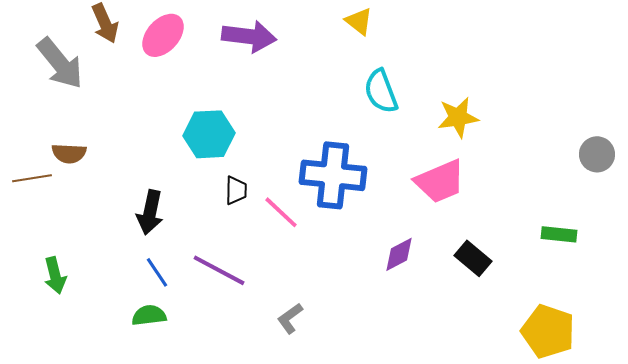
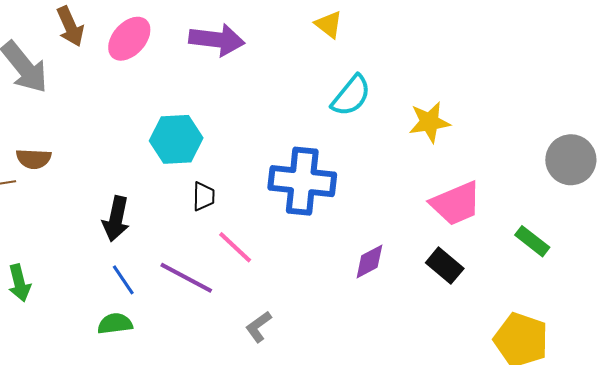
cyan semicircle: (381, 91) -> (351, 96), turned -120
gray circle: (597, 154) -> (571, 160), size x1.4
pink trapezoid: (440, 181) -> (456, 204), moved
pink line: (281, 212) -> (235, 247), moved
green rectangle: (559, 234) -> (532, 241), turned 32

